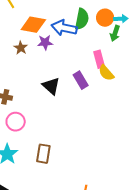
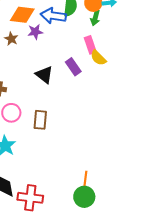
green arrow: (115, 33) -> (95, 18), moved
brown rectangle: (43, 154) -> (40, 120), moved

